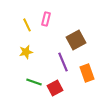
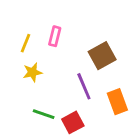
pink rectangle: (46, 19) -> (55, 36), moved
yellow line: (27, 25) -> (26, 43), moved, turned 48

